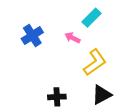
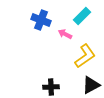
blue cross: (32, 36) -> (41, 20), moved, turned -36

